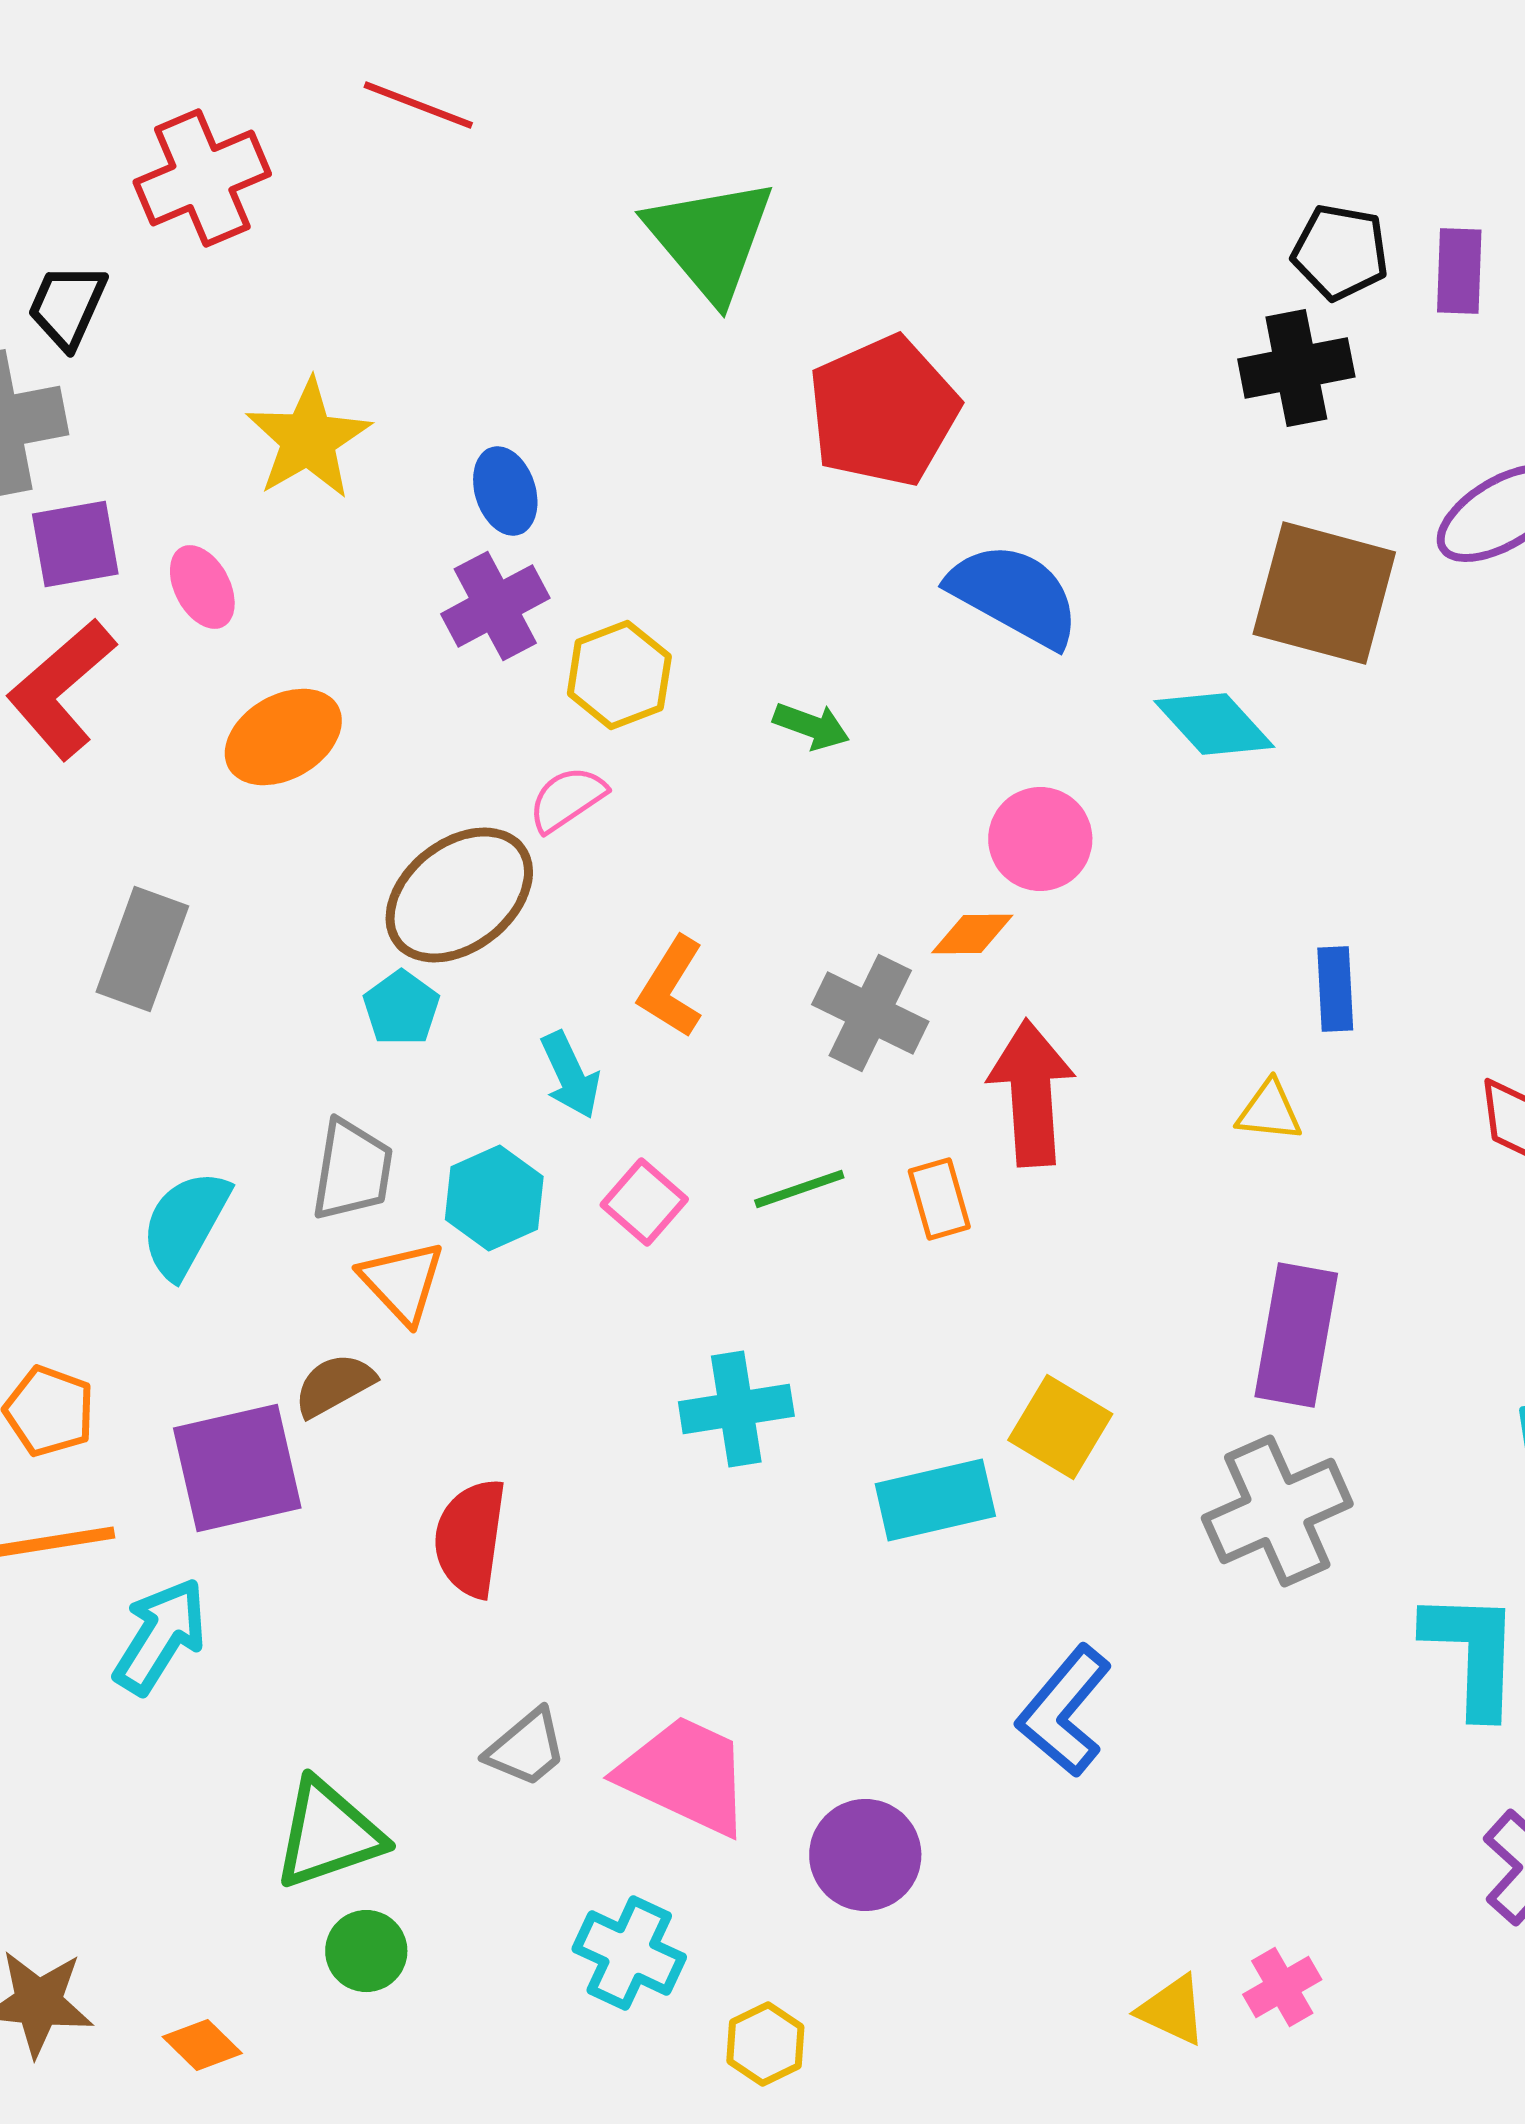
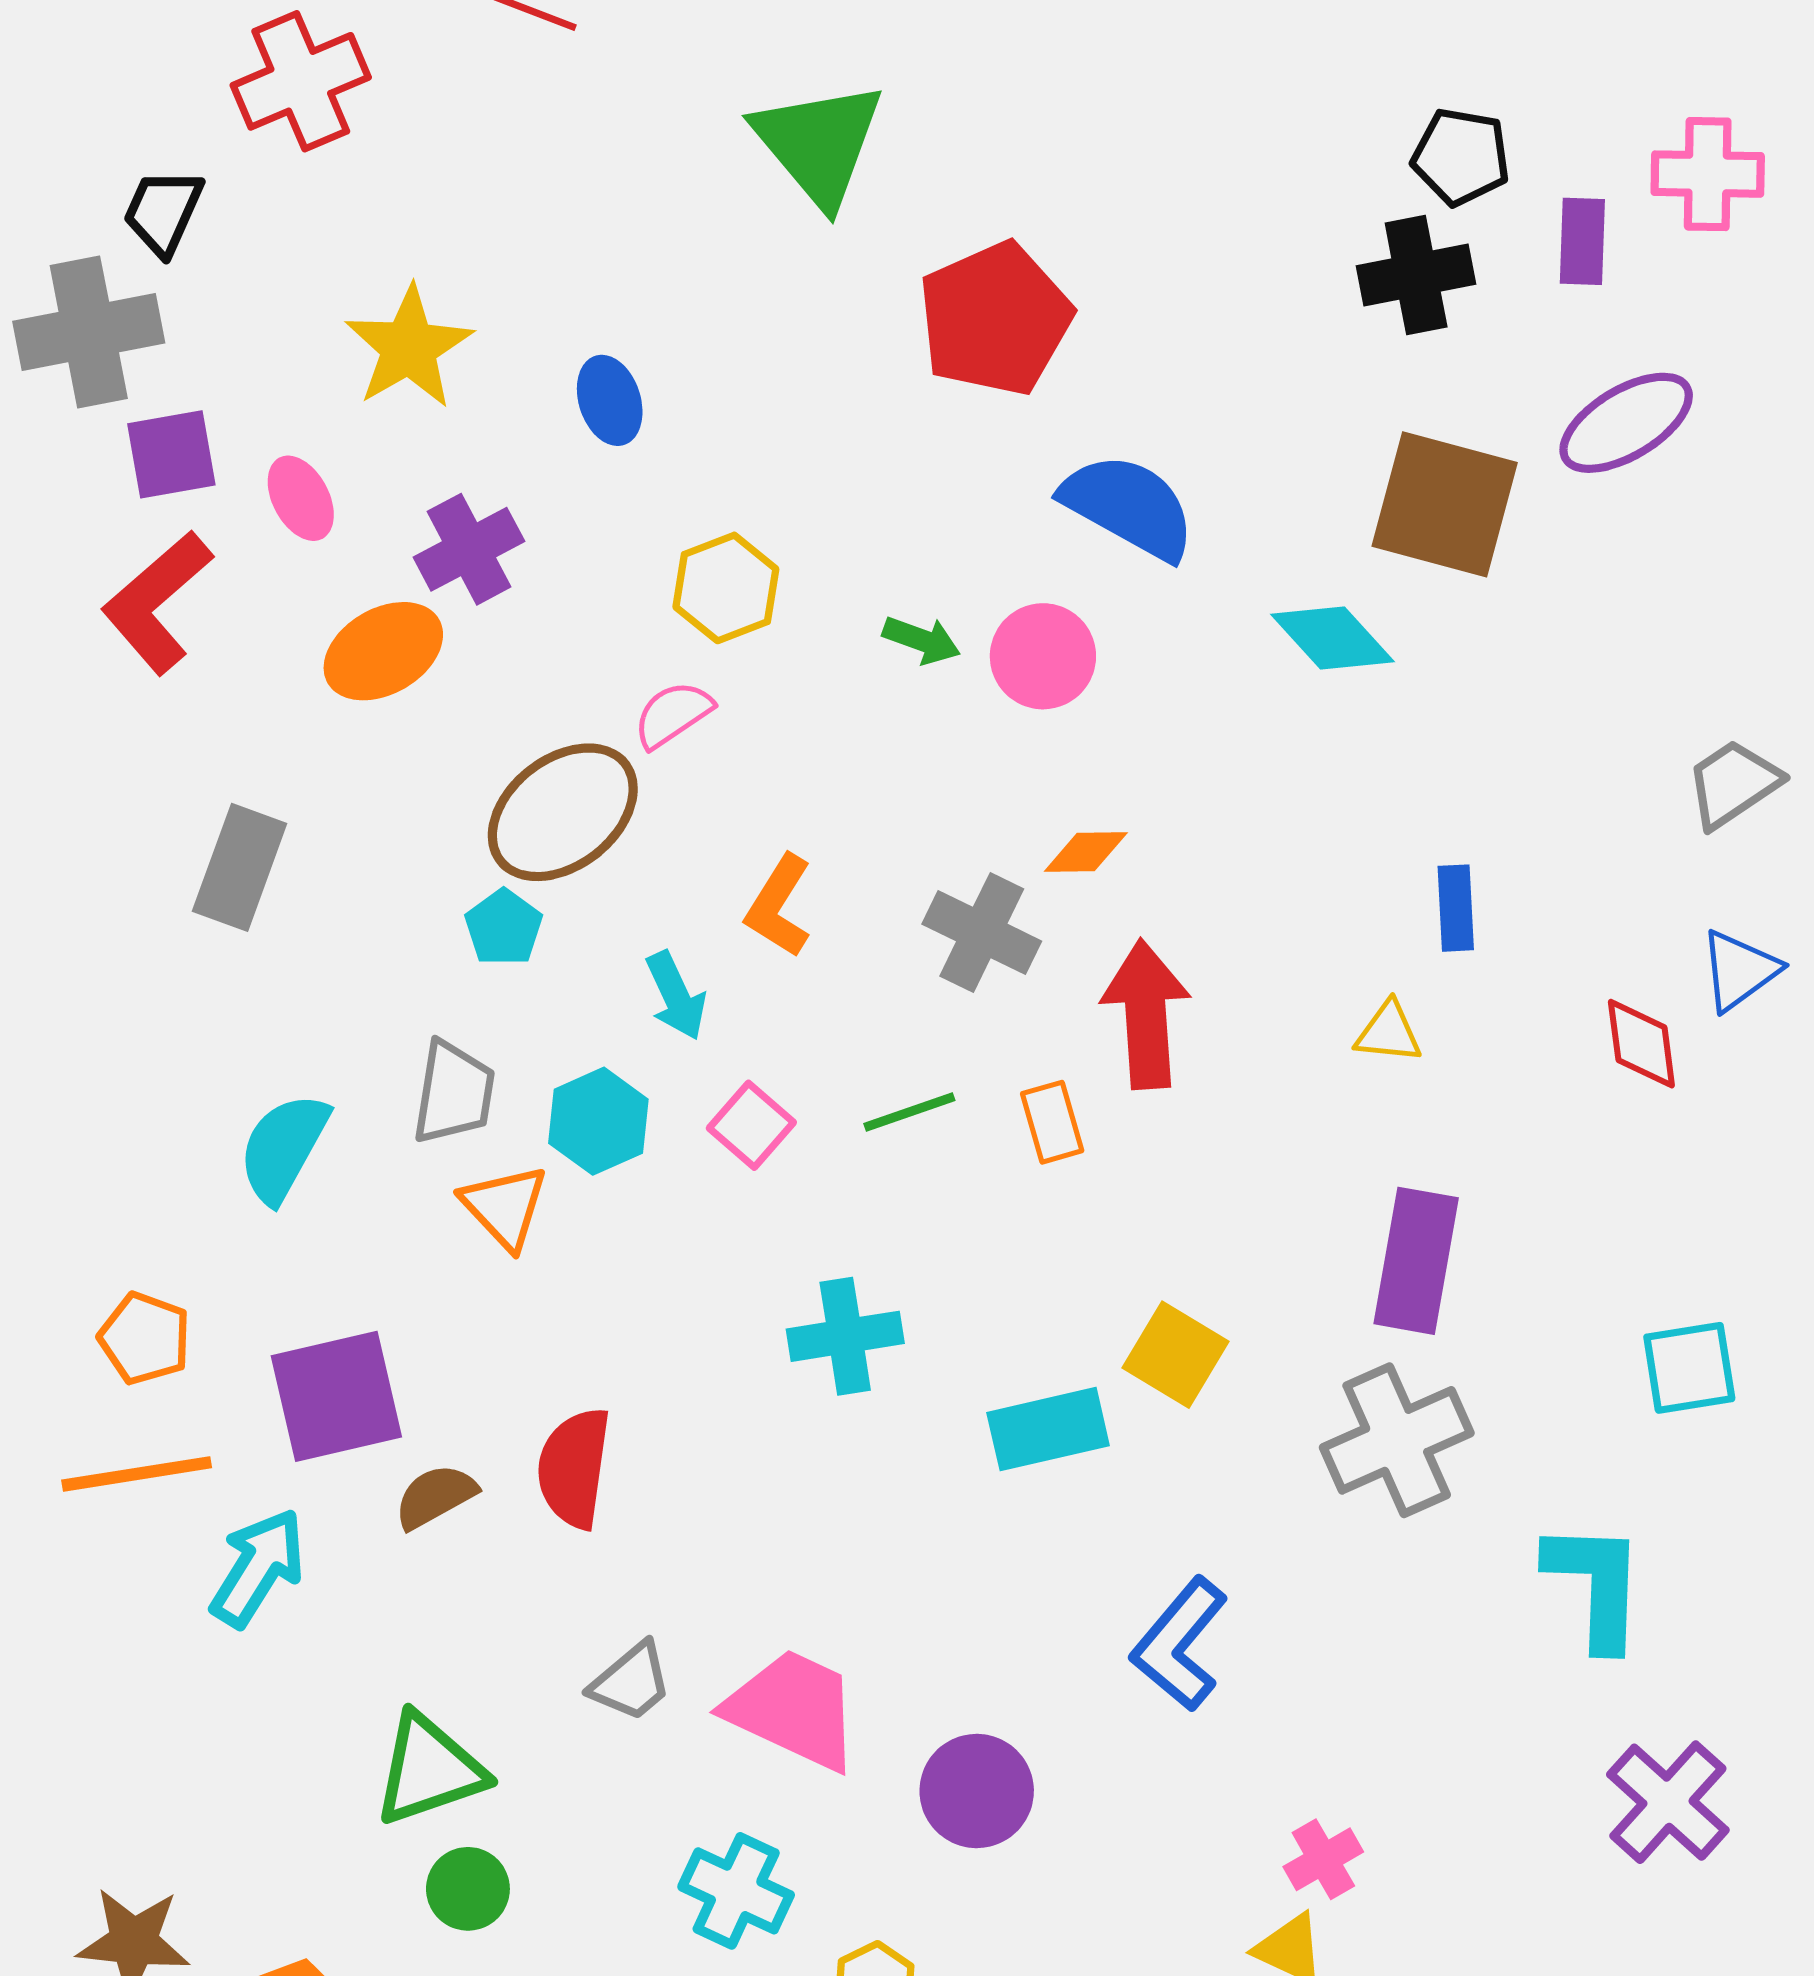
purple rectangle: (1459, 271) -> (1582, 241), moved
purple cross: (495, 606) -> (469, 549), moved
pink circle: (1040, 839) -> (1043, 656), moved
brown semicircle: (334, 1385) -> (435, 1496), moved
pink cross: (1282, 1987) -> (1323, 1859), moved

